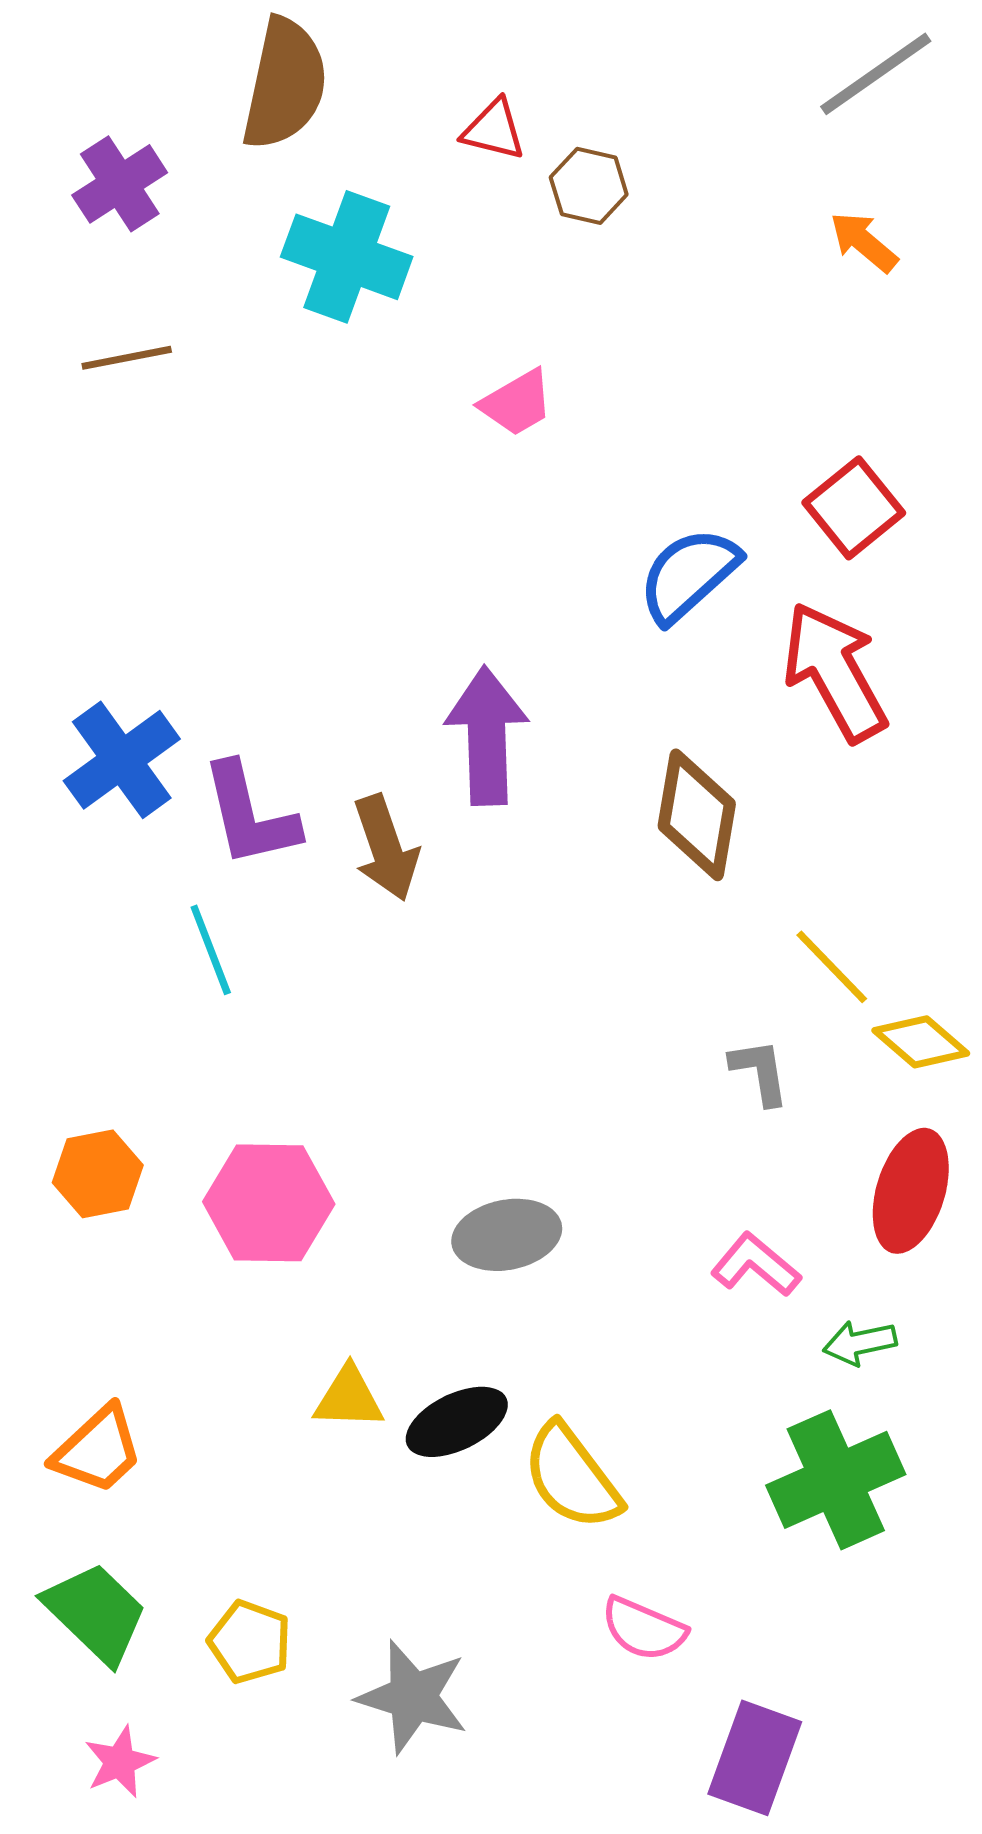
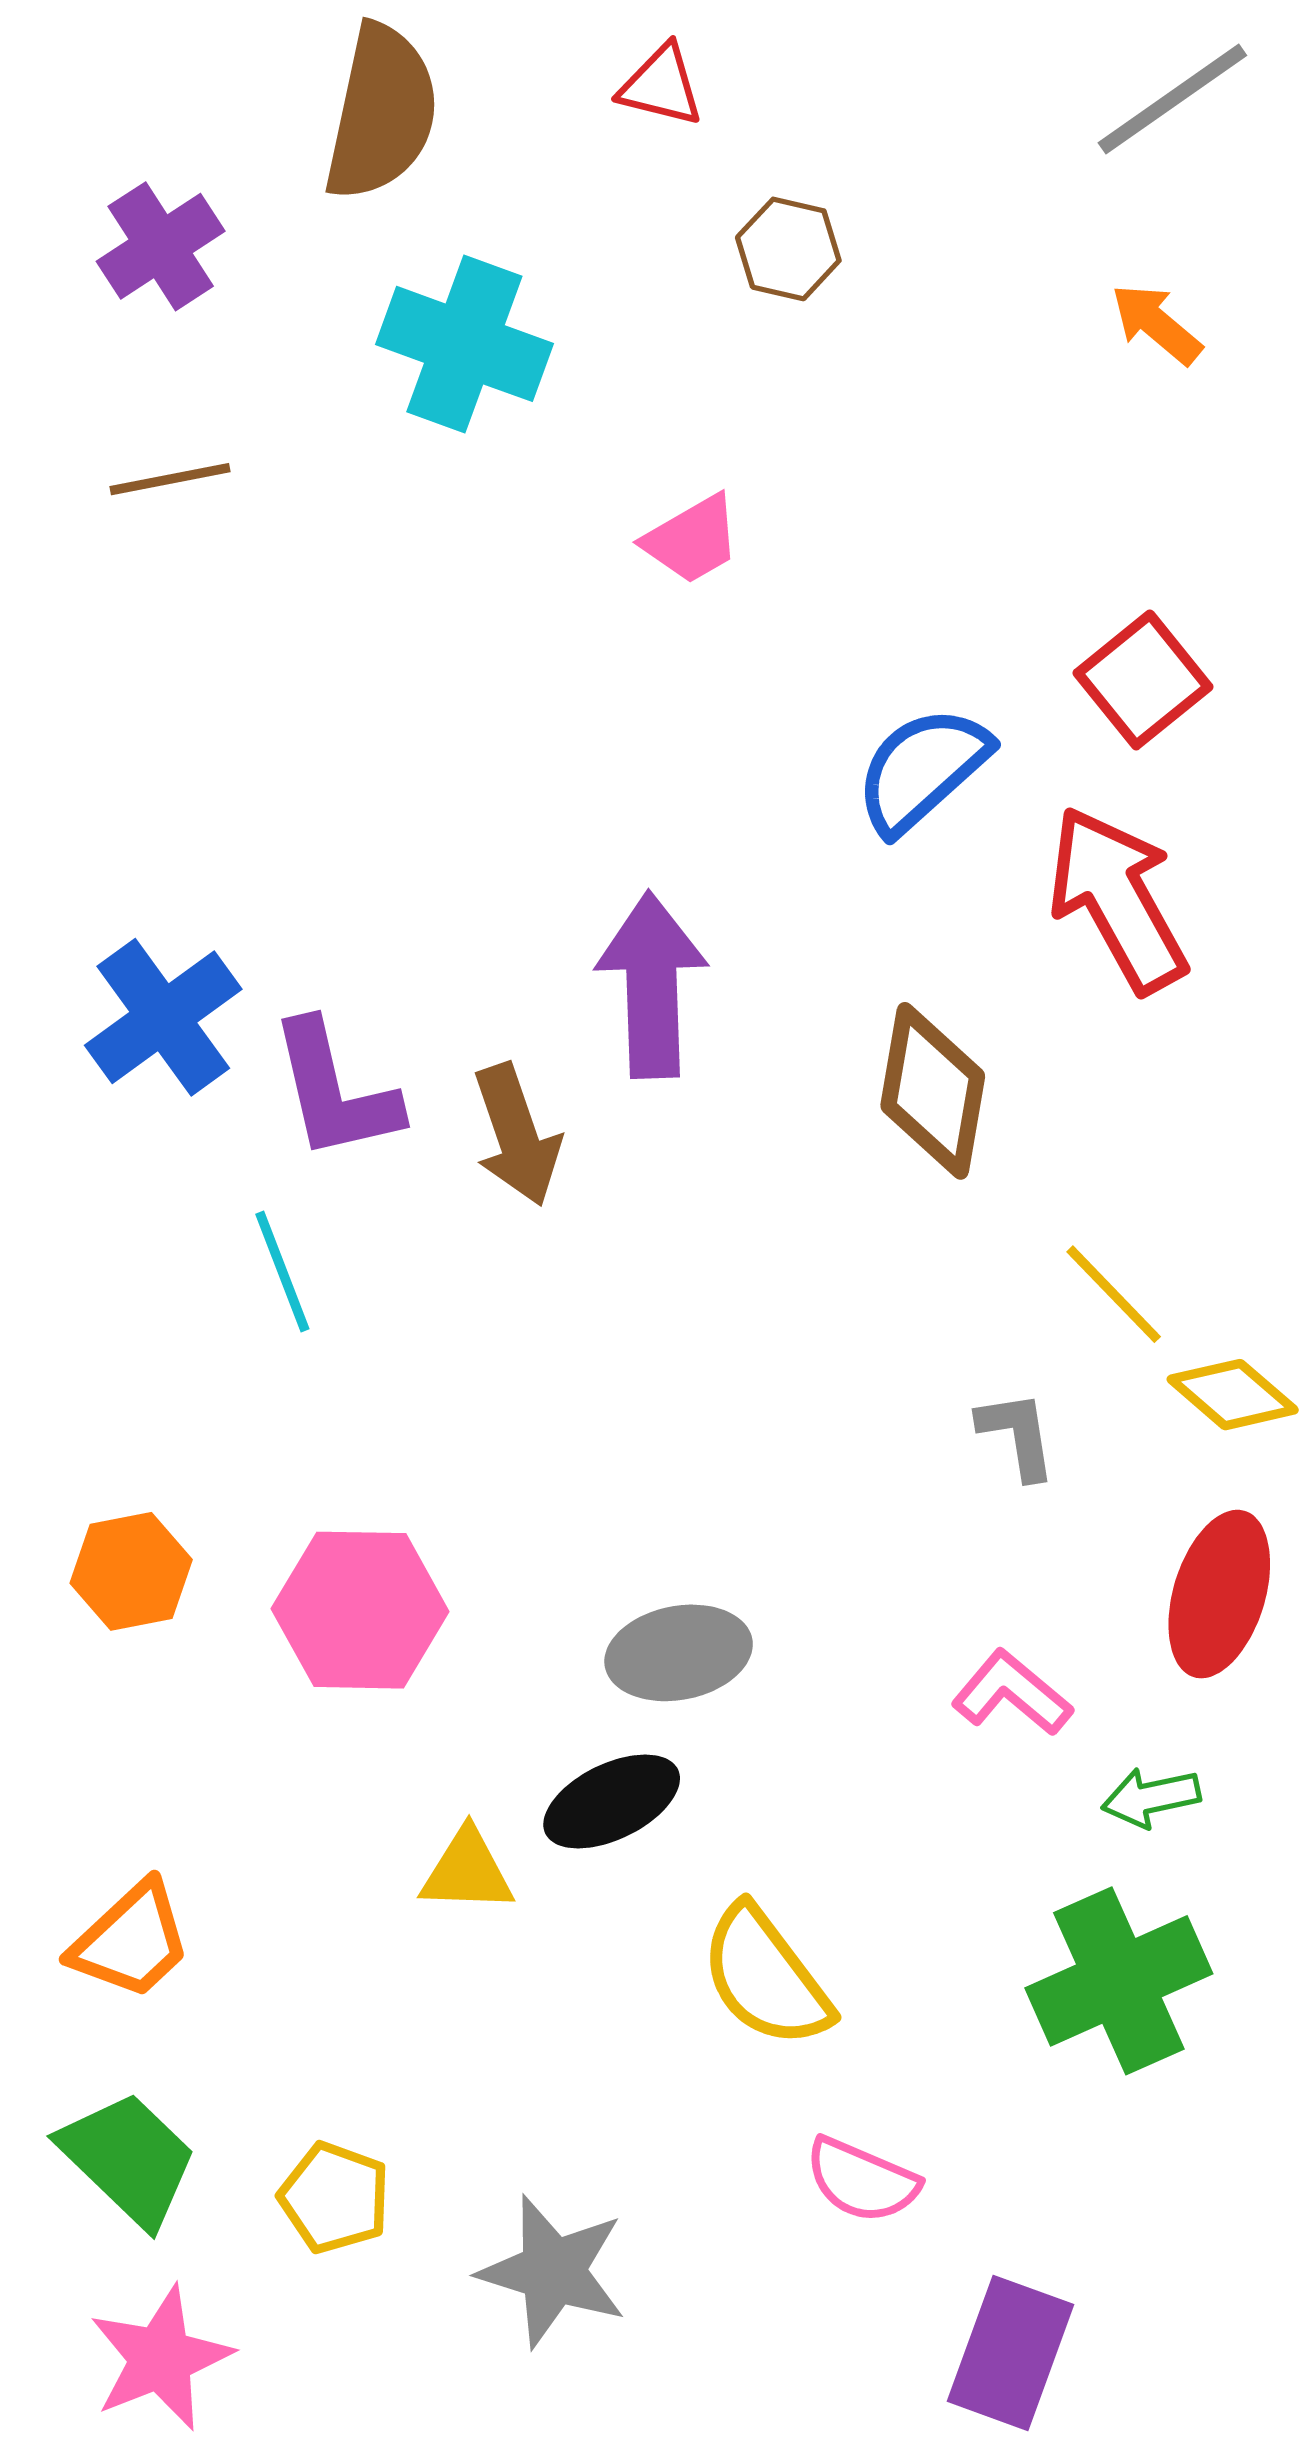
red triangle: (494, 130) -> (661, 86), moved
black ellipse: (457, 1422) -> (612, 1801), moved
pink star: (120, 1762) -> (161, 2358), size x1.5

